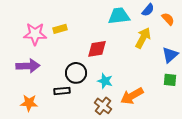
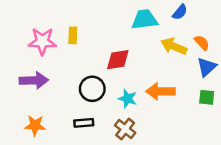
orange semicircle: (168, 19) -> (202, 43), moved
yellow rectangle: (60, 29) -> (73, 35), turned -72
yellow arrow: (143, 38) -> (174, 46), turned -95
black rectangle: (62, 91) -> (84, 123), moved
orange arrow: (132, 96) -> (160, 91), moved, turned 30

